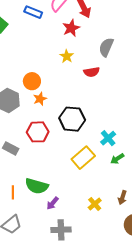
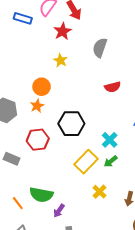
red semicircle: (92, 72) -> (113, 87), moved
orange circle: (32, 81) -> (42, 87), moved
green arrow: (117, 159) -> (111, 161), moved
orange line: (13, 192) -> (18, 203), turned -32
yellow cross: (95, 204) -> (99, 192), moved

